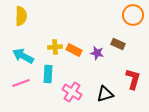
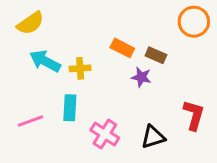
yellow semicircle: (21, 16) -> (30, 23), turned 54
brown rectangle: (118, 44) -> (156, 55), moved
orange rectangle: (74, 50) -> (122, 48), moved
cyan arrow: (23, 56) -> (45, 61), moved

